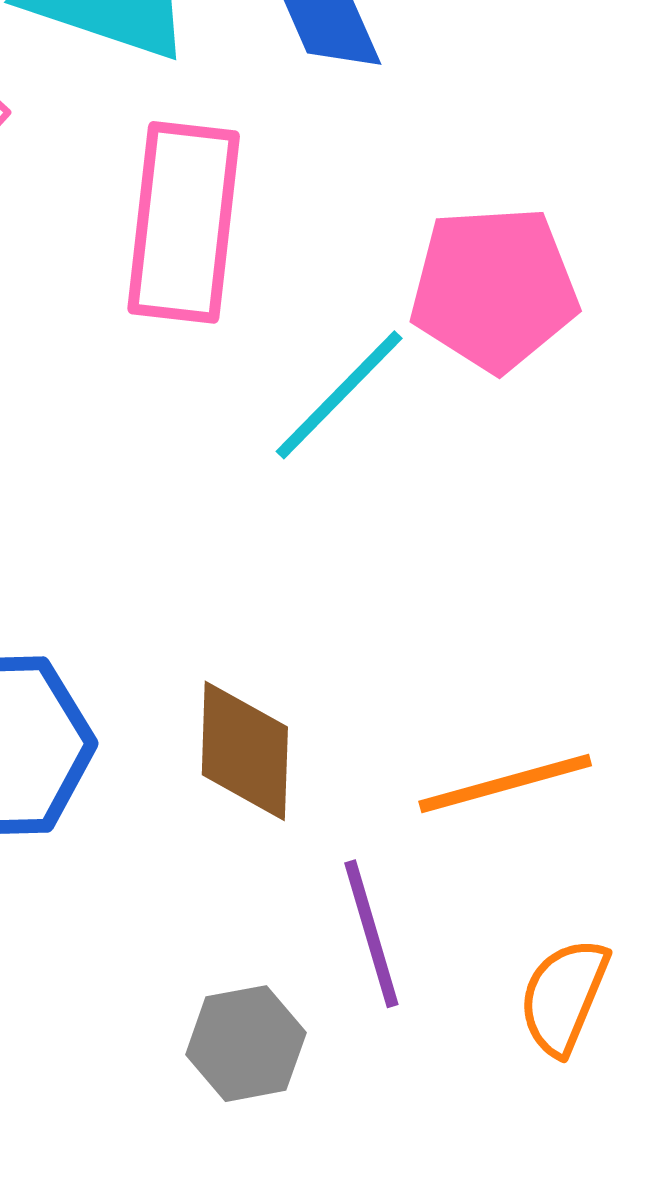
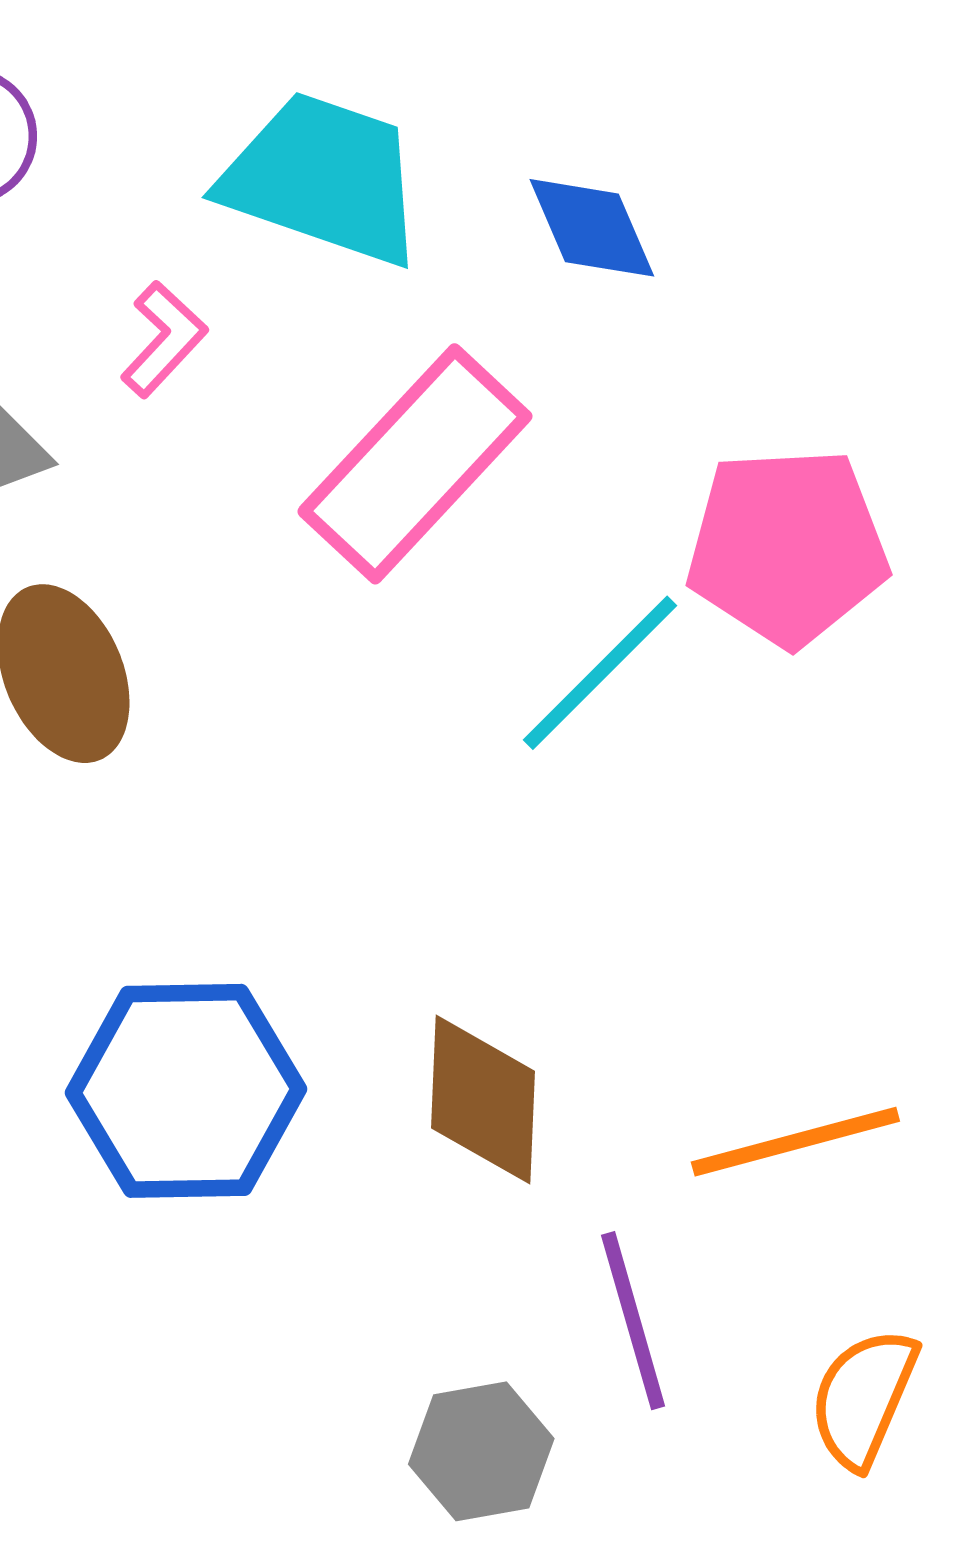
pink rectangle: (184, 222) -> (415, 464), turned 36

